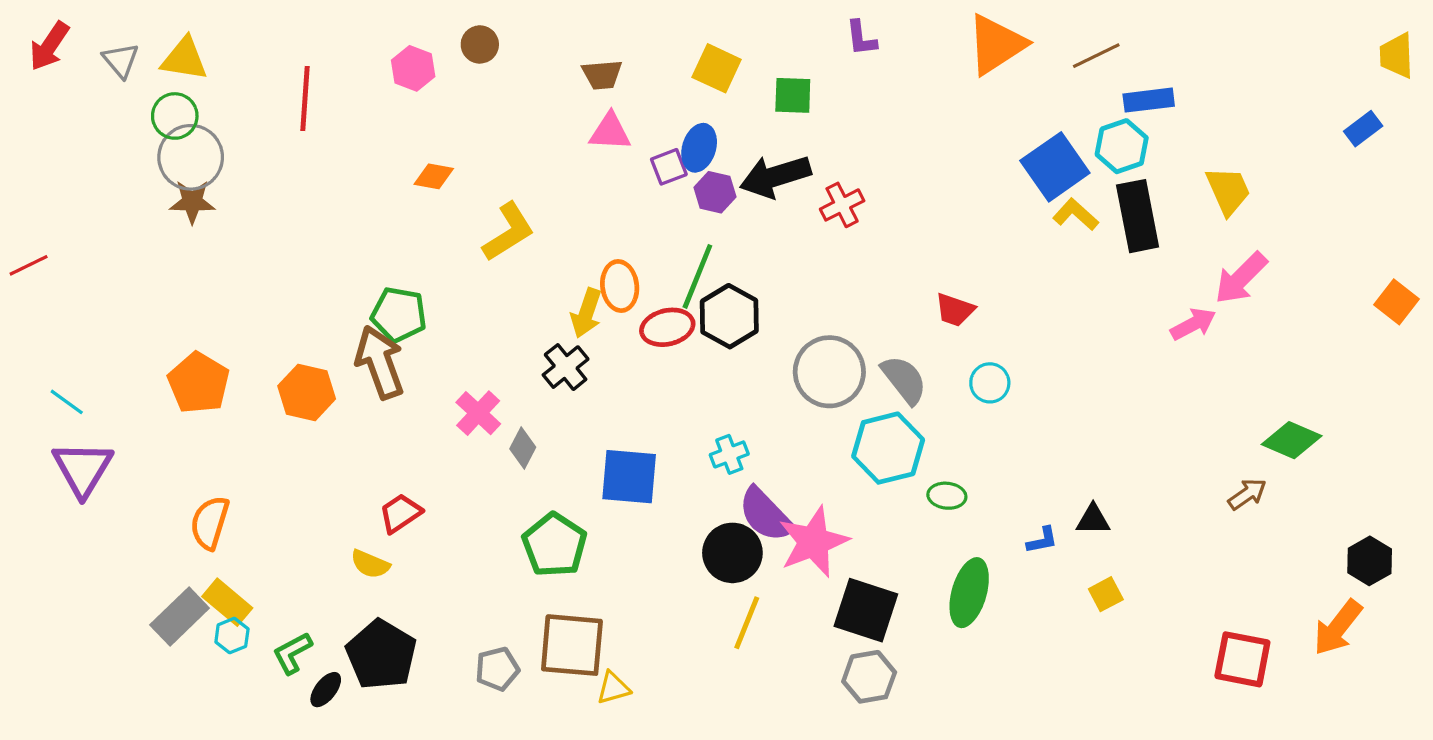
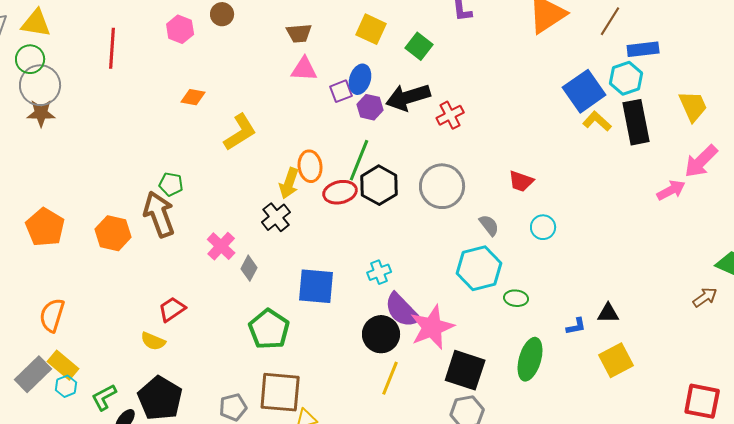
brown line: (1096, 56) -> (610, 21), turned -32
green square: (793, 95) -> (419, 46), turned 36
green pentagon: (399, 315) -> (171, 184), size x0.7
gray circle: (829, 372) -> (442, 186), moved
gray semicircle: (904, 380) -> (489, 225), size x0.7
yellow square: (1106, 594) -> (616, 360), size x1.6

